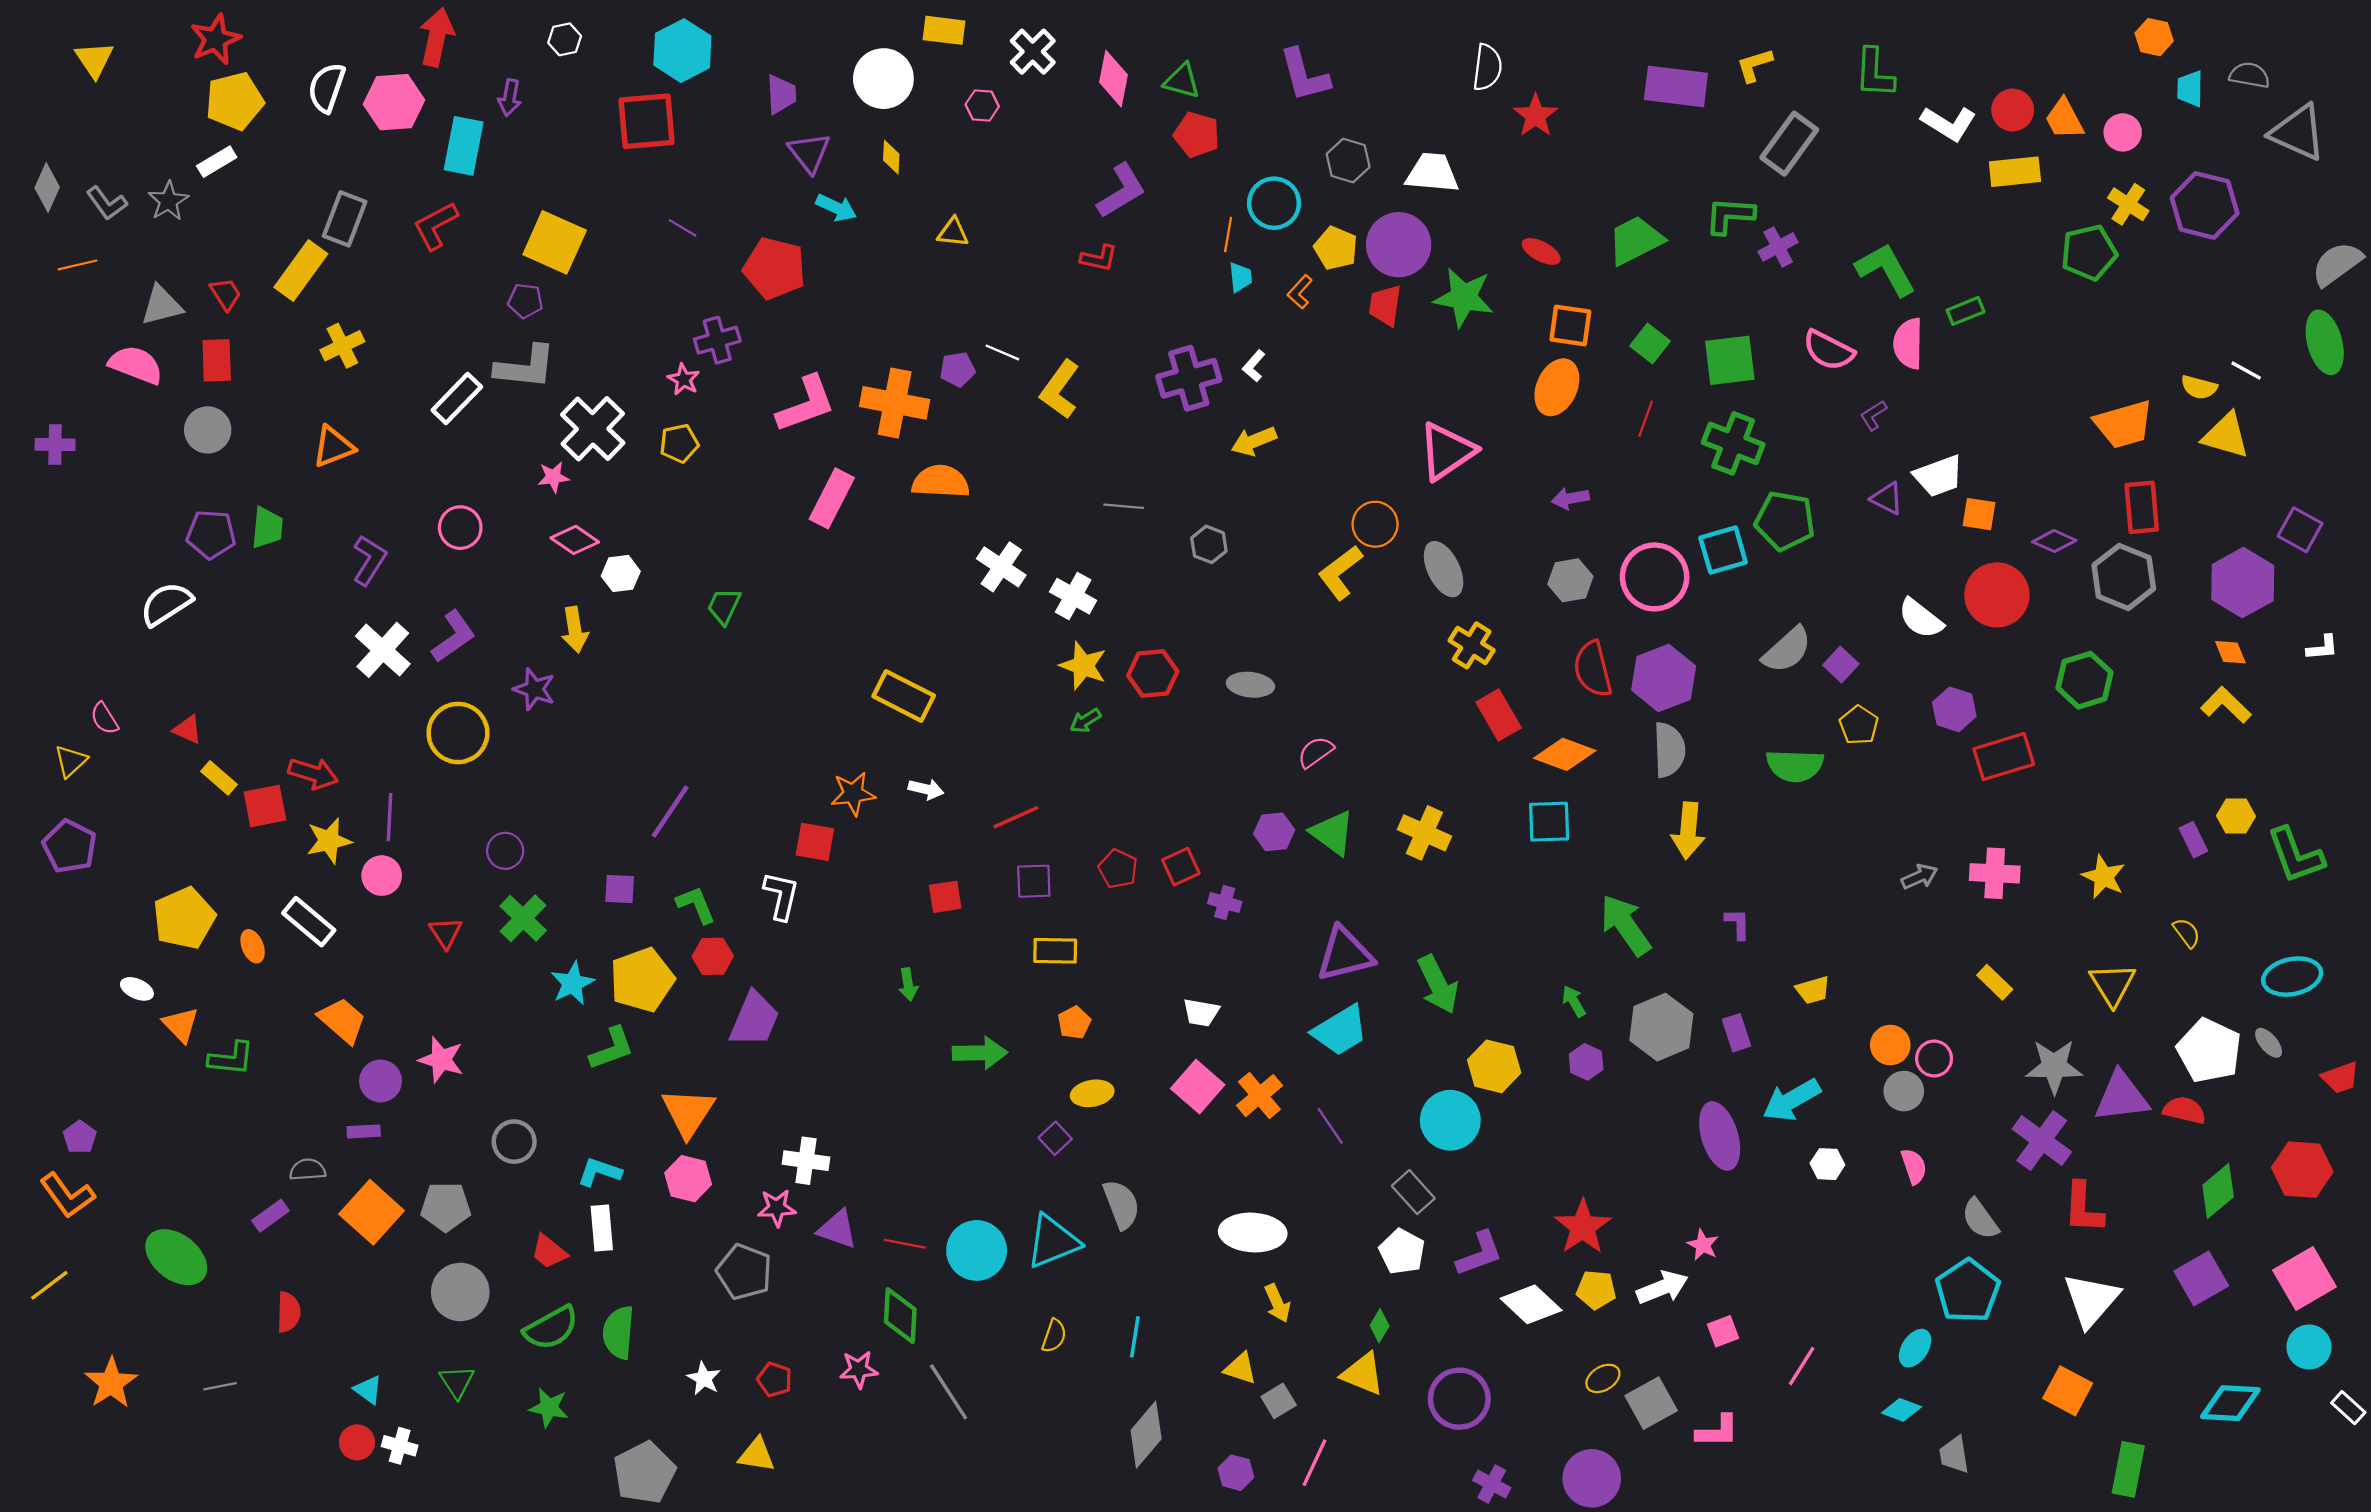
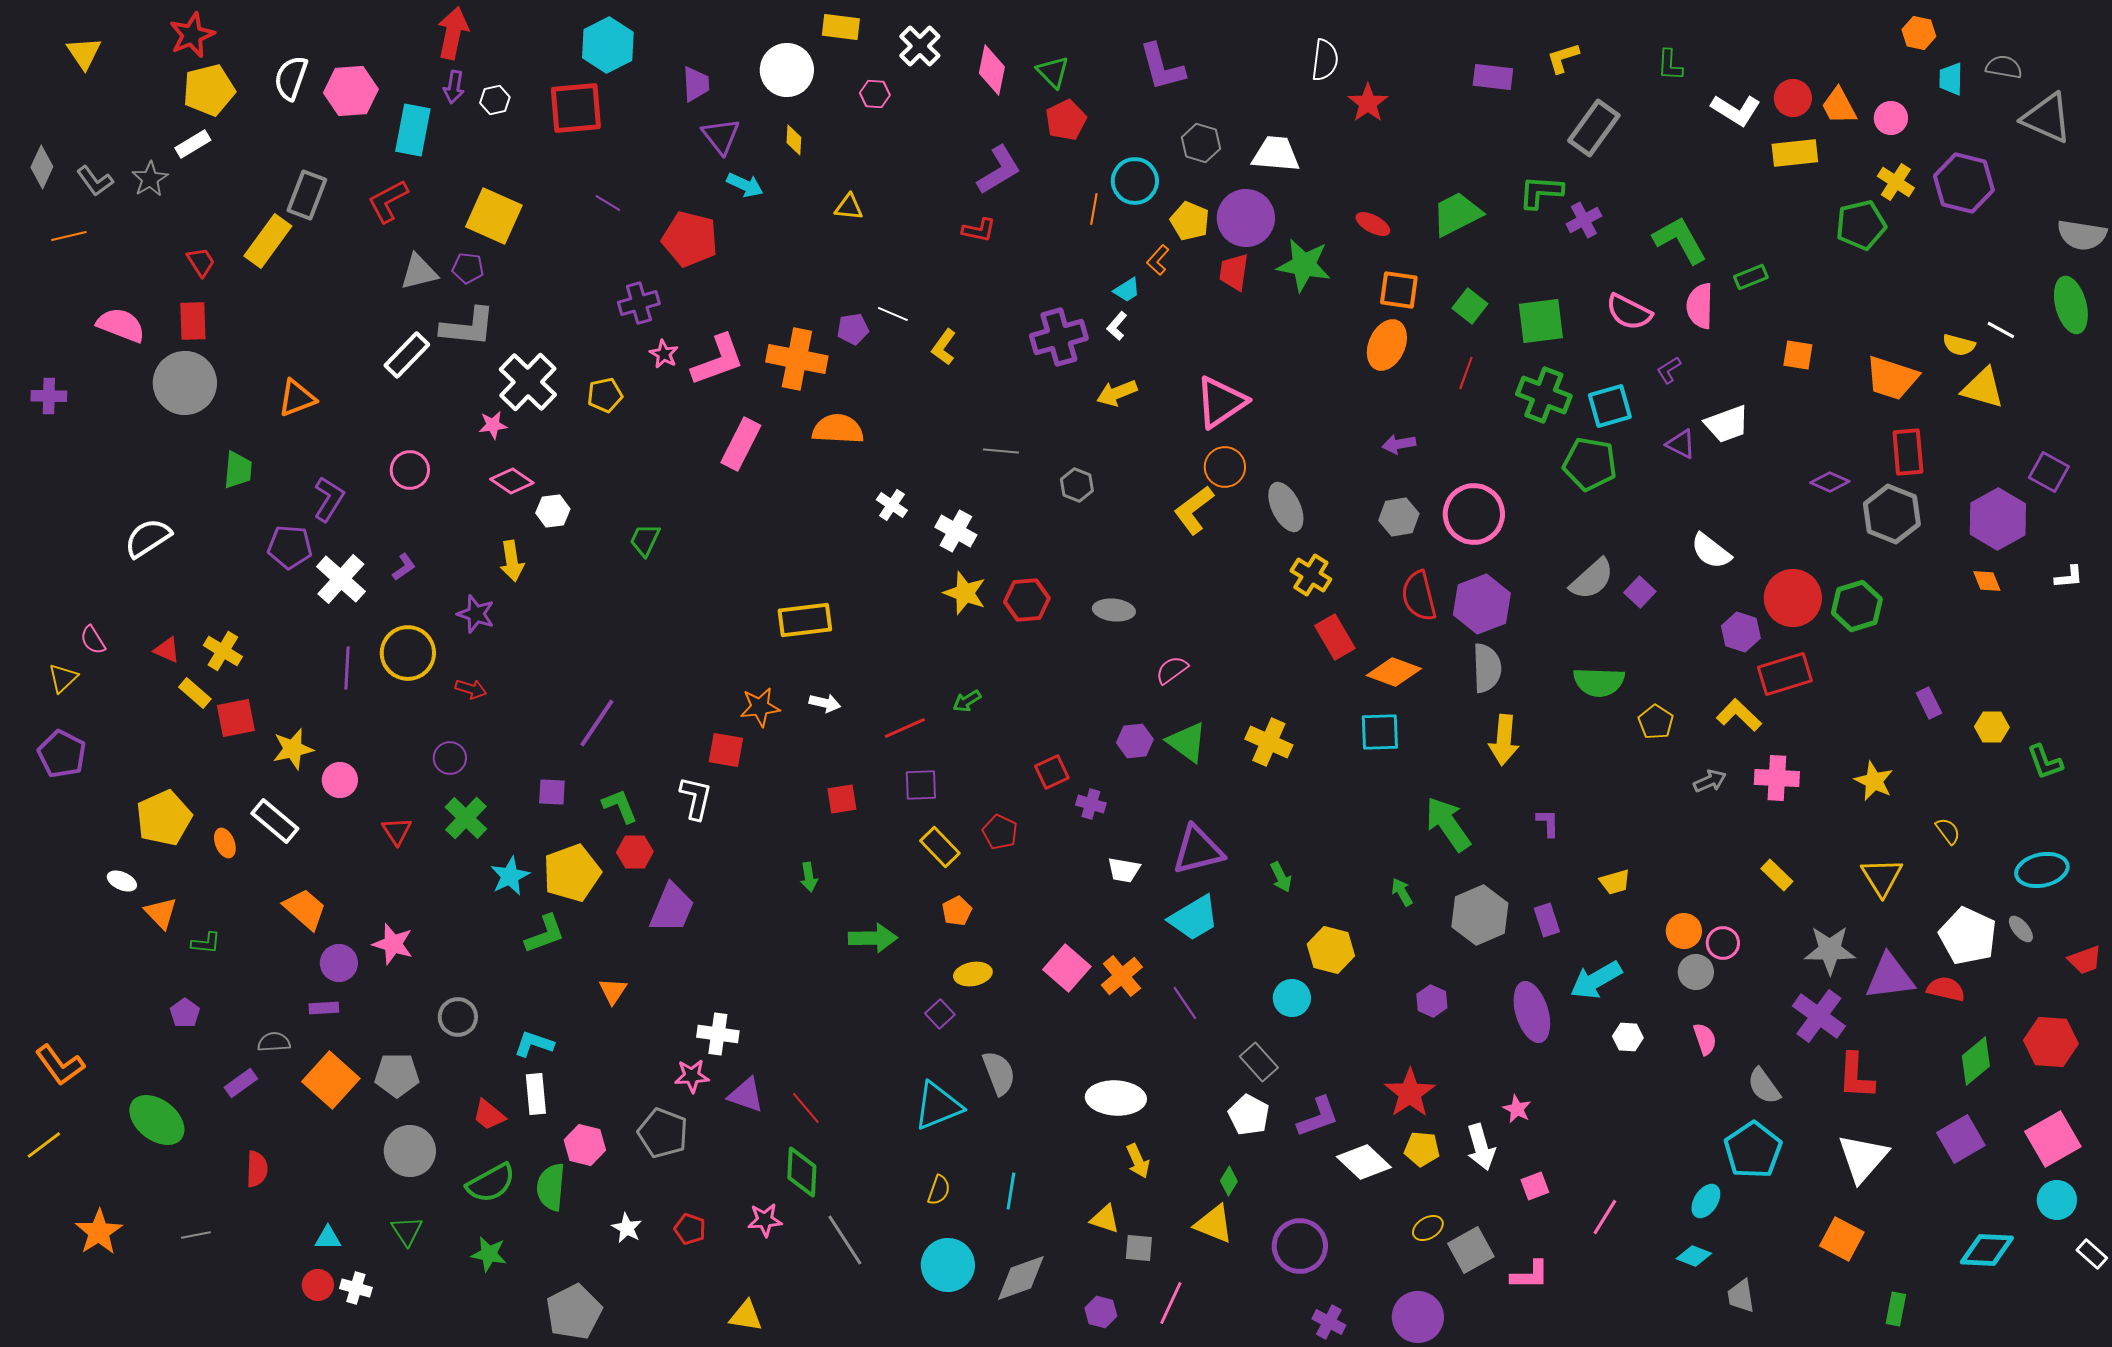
red arrow: (437, 37) -> (453, 33), moved
white hexagon: (565, 39) -> (495, 100), moved
green L-shape: (1875, 73) -> (1670, 65), size x0.7
green triangle: (1182, 81) -> (1053, 72), turned 30
purple rectangle: (1676, 86) -> (1493, 77), size x0.7
red pentagon: (1197, 135) -> (1066, 120), turned 30
gray semicircle: (2337, 264) -> (2082, 235), turned -135
cyan trapezoid: (1240, 277) -> (1127, 290), moved, turned 64
gray triangle: (162, 305) -> (419, 272), moved
yellow cross: (342, 346) -> (223, 651), moved, turned -33
pink star: (684, 379) -> (664, 354), moved
yellow L-shape: (1060, 390) -> (944, 347), size x0.7
orange trapezoid: (2124, 424) -> (1892, 378), turned 34
gray circle: (208, 430) -> (185, 383), size x1.5
pink triangle: (1447, 451) -> (1221, 402), moved
orange square: (1979, 514) -> (1798, 355), moved
purple pentagon: (211, 534) -> (290, 547), moved
cyan square: (1723, 550) -> (1610, 406), moved
white cross: (1001, 567) -> (892, 505), size x0.7
red circle: (1997, 595) -> (1793, 598), moved
purple L-shape: (453, 636) -> (404, 567), size x0.6
yellow rectangle: (904, 696) -> (805, 620), turned -34
yellow L-shape: (2226, 705) -> (1739, 715), moved
green arrow: (1085, 721) -> (967, 701), moved
yellow pentagon: (1859, 725) -> (1656, 722), moved
red arrow: (313, 773) -> (471, 689), moved, size x0.7
purple line: (390, 817) -> (347, 668), moved
purple rectangle: (2193, 840) -> (1929, 703), moved
green L-shape: (2296, 855) -> (2045, 762), size x0.7
red pentagon: (1118, 869) -> (1000, 832), moved
yellow rectangle: (1055, 951) -> (940, 847), turned 45
green arrow: (1438, 984) -> (1281, 877), size x0.6
white trapezoid: (1201, 1012) -> (1124, 870), moved
green L-shape: (231, 1059) -> (206, 943), size x0.7
purple hexagon: (1586, 1062) -> (1432, 1001), moved
orange triangle: (688, 1112) -> (613, 991), size x0.6
cyan circle: (1450, 1120) -> (1292, 998), size x0.7
purple pentagon: (80, 1137) -> (185, 1013), moved
pink hexagon: (688, 1179) -> (585, 1145), moved
red line: (905, 1244) -> (806, 1108), turned 39
cyan circle: (977, 1250) -> (948, 1265), moved
white arrow: (1662, 1288) -> (1481, 1147), turned 96
cyan triangle: (368, 1390) -> (328, 1238), turned -36
gray square: (1279, 1401) -> (1139, 1248), turned 36
gray diamond: (1146, 1435) -> (1021, 1278), turned 30
yellow triangle: (757, 1455) -> (746, 1316), moved
green rectangle: (2128, 1469) -> (1896, 1309), size x0.7

